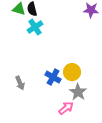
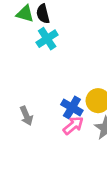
pink arrow: (66, 108) -> (73, 125), moved

